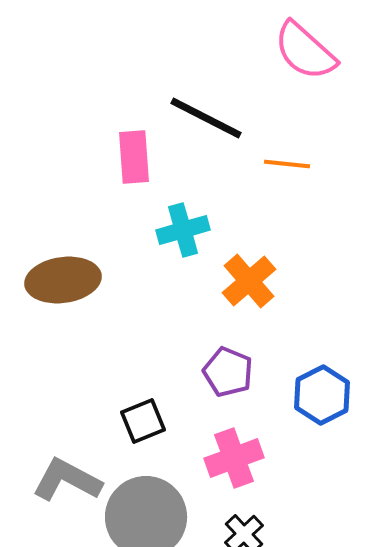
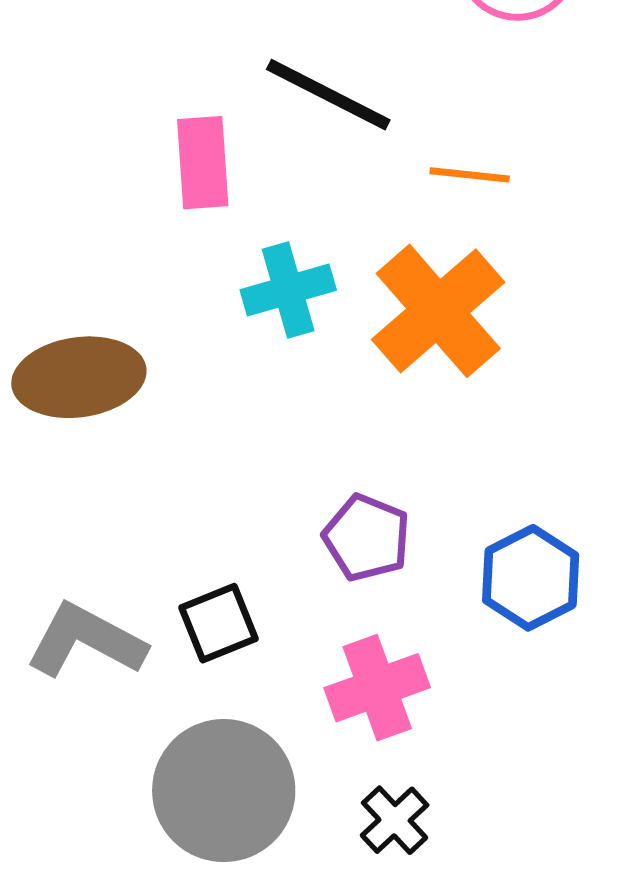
orange cross: (249, 281) -> (438, 311), moved, size x1.4
gray L-shape: (67, 480) -> (86, 641), moved

